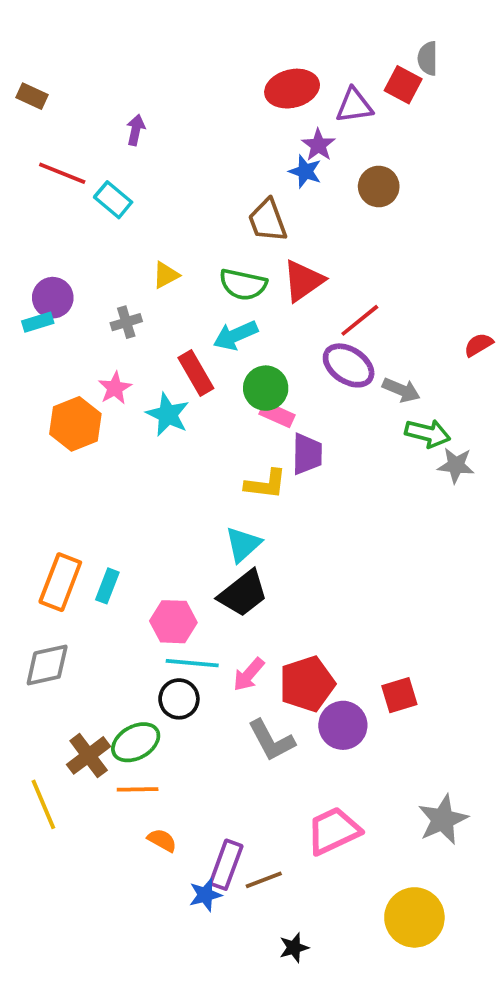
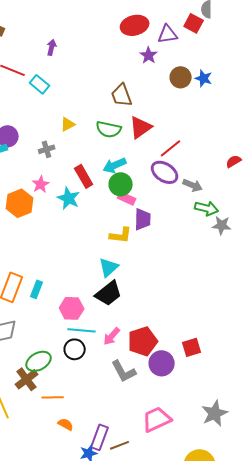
blue star: (305, 171) -> (204, 78), moved
cyan arrow: (235, 335) -> (115, 165), moved
green ellipse: (136, 742) -> (39, 361), moved

